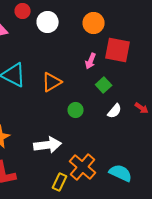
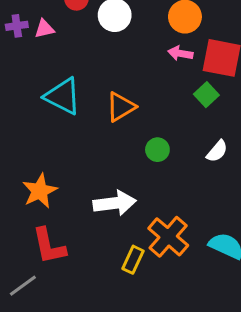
pink arrow: (91, 61) -> (180, 53), moved, turned 77
green square: (104, 85) -> (206, 95), moved

